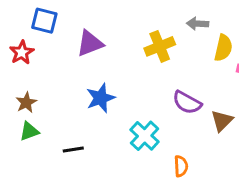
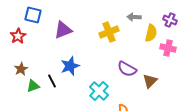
green triangle: (29, 131) -> (33, 86), moved
black line: (73, 149) -> (52, 81), moved, turned 72

